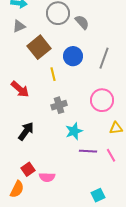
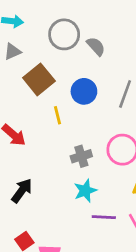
gray cross: (59, 105) -> (81, 156), moved

